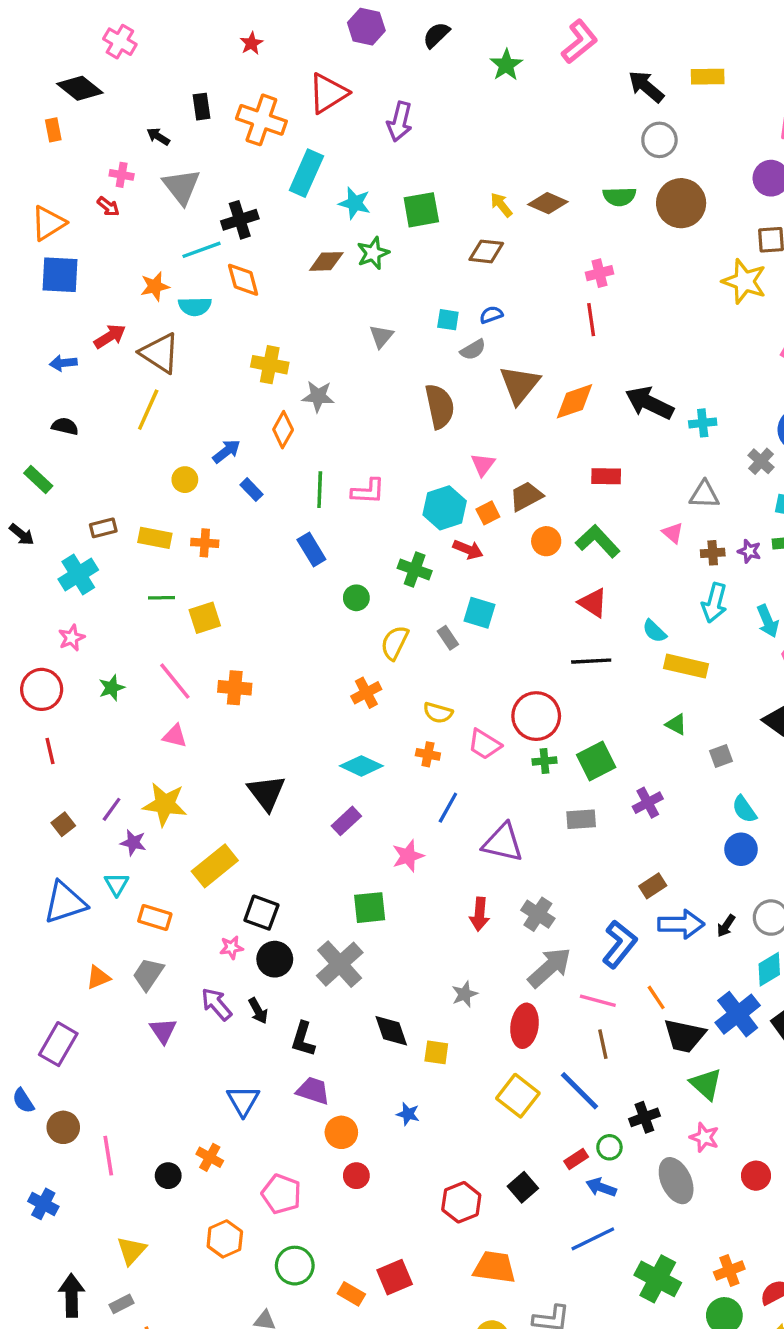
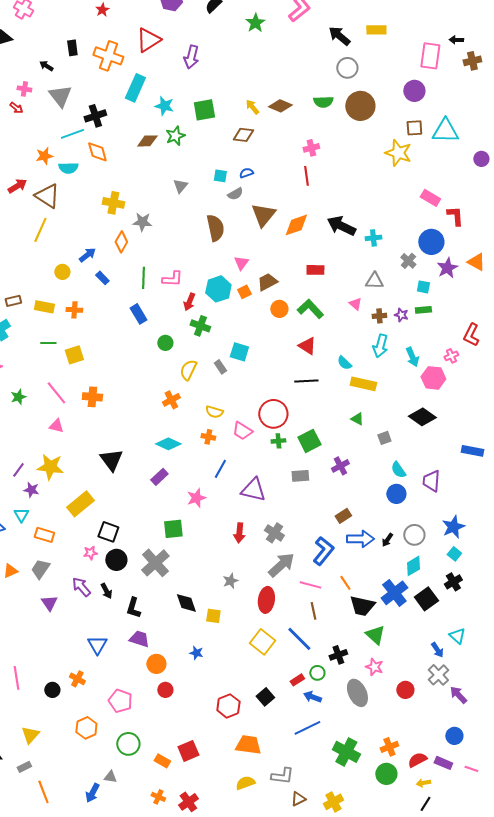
red arrow: (468, 550) -> (189, 302), moved, turned 90

